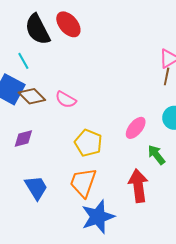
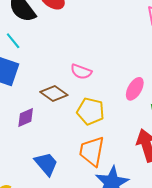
brown diamond: (32, 96) -> (54, 94), moved
pink semicircle: (66, 100) -> (81, 72), moved

